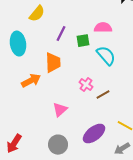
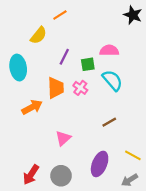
pink cross: (86, 85) -> (80, 88), moved
purple ellipse: (94, 134) -> (100, 164), turned -30
red arrow: (14, 144) -> (31, 175), moved

